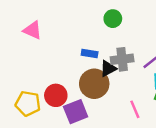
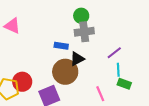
gray cross: (122, 59) -> (84, 32), moved
red circle: (56, 95) -> (22, 82), moved

